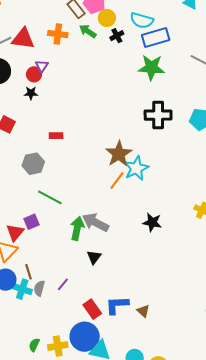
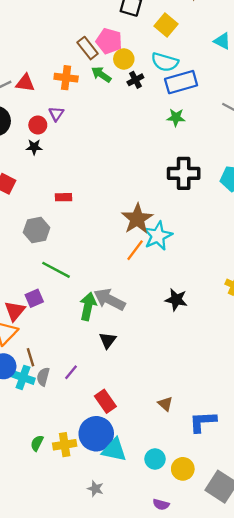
red triangle: (23, 39) -> (25, 83), size x0.7
purple triangle: (42, 66) -> (56, 114), moved
green star: (151, 68) -> (176, 117), size x0.6
blue L-shape: (117, 305) -> (203, 422), moved

